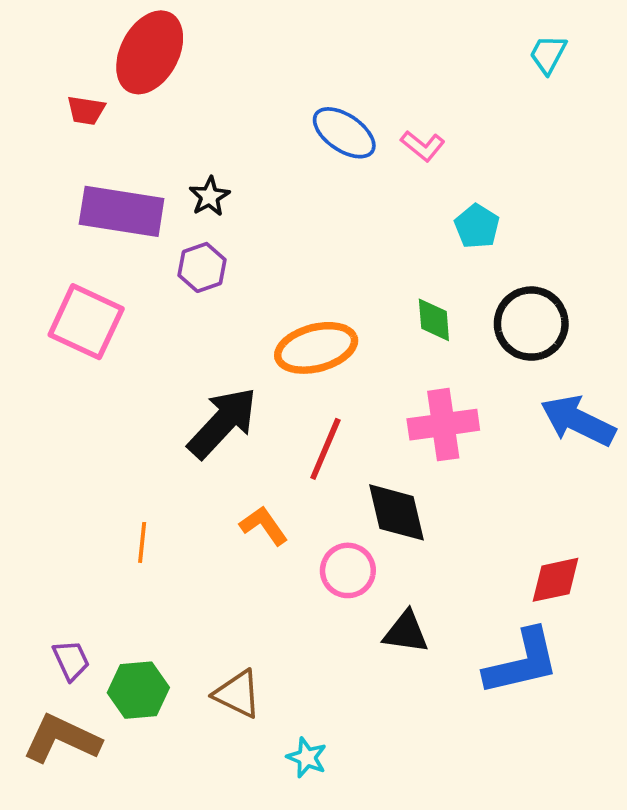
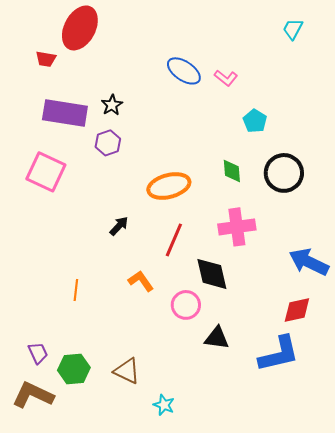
blue arrow: (578, 421) -> (309, 262), moved
black arrow: (223, 423) -> (119, 226), size x0.5

